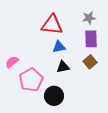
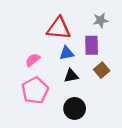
purple rectangle: (91, 39) -> (92, 45), moved
pink semicircle: (12, 62) -> (33, 60), moved
black circle: (54, 96) -> (75, 108), moved

